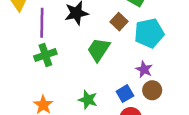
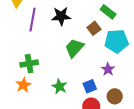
green cross: (45, 55) -> (29, 64), moved
brown circle: (152, 90) -> (115, 96), moved

